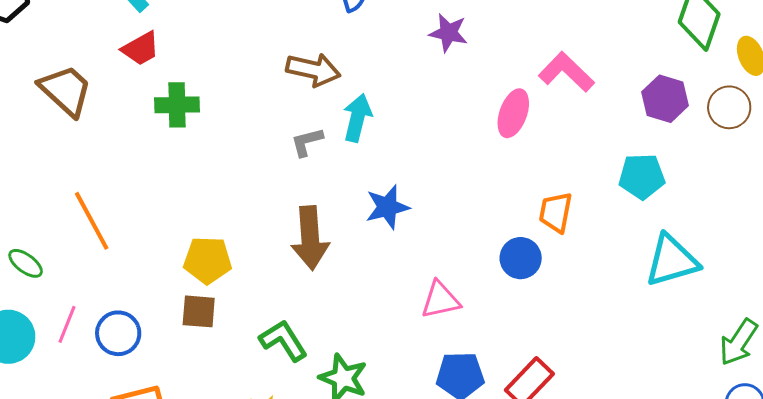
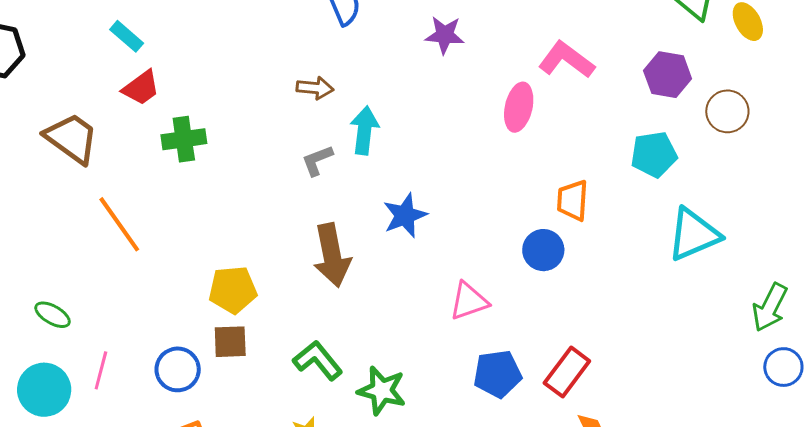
brown arrow: (313, 70) -> (315, 88), size x0.7
brown circle: (729, 107) -> (727, 111), moved
orange line: (92, 221) -> (119, 224), moved
blue circle: (118, 333) -> (178, 369), moved

